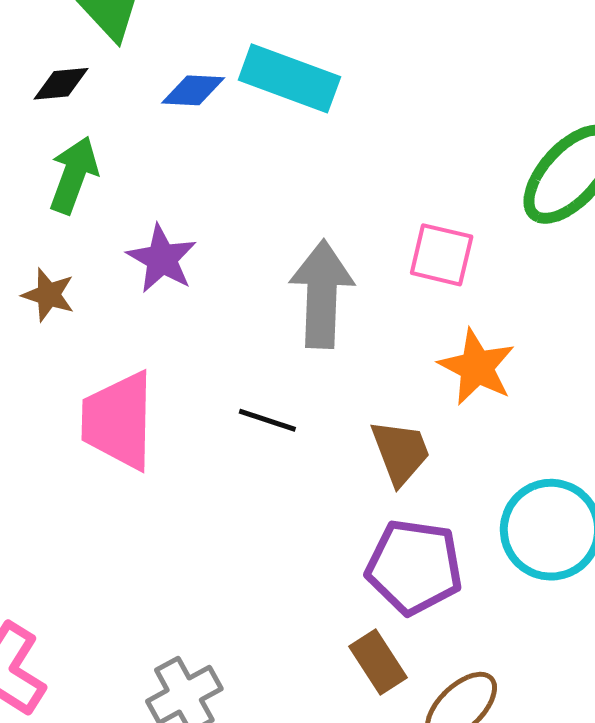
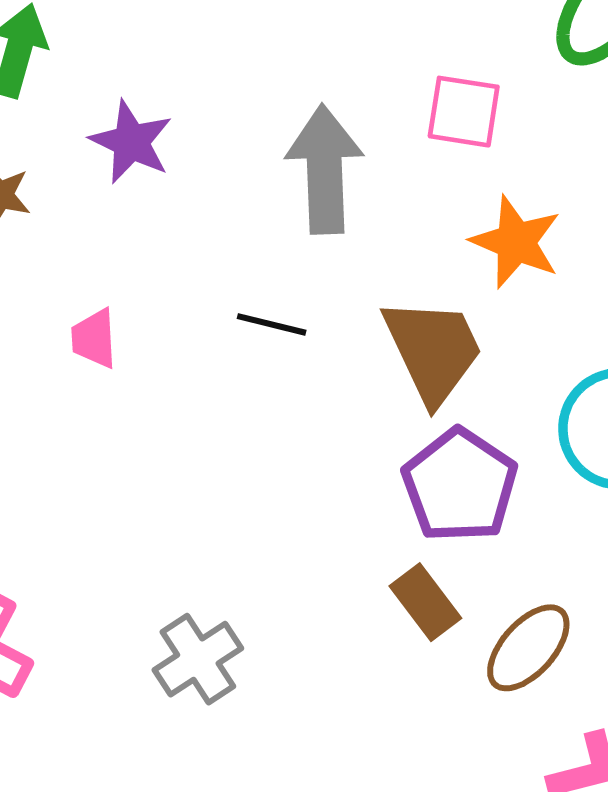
pink trapezoid: (118, 421) -> (94, 339), size x0.5
brown trapezoid: (400, 452) -> (433, 350), size x1.4
purple pentagon: (414, 567) -> (460, 486), turned 30

